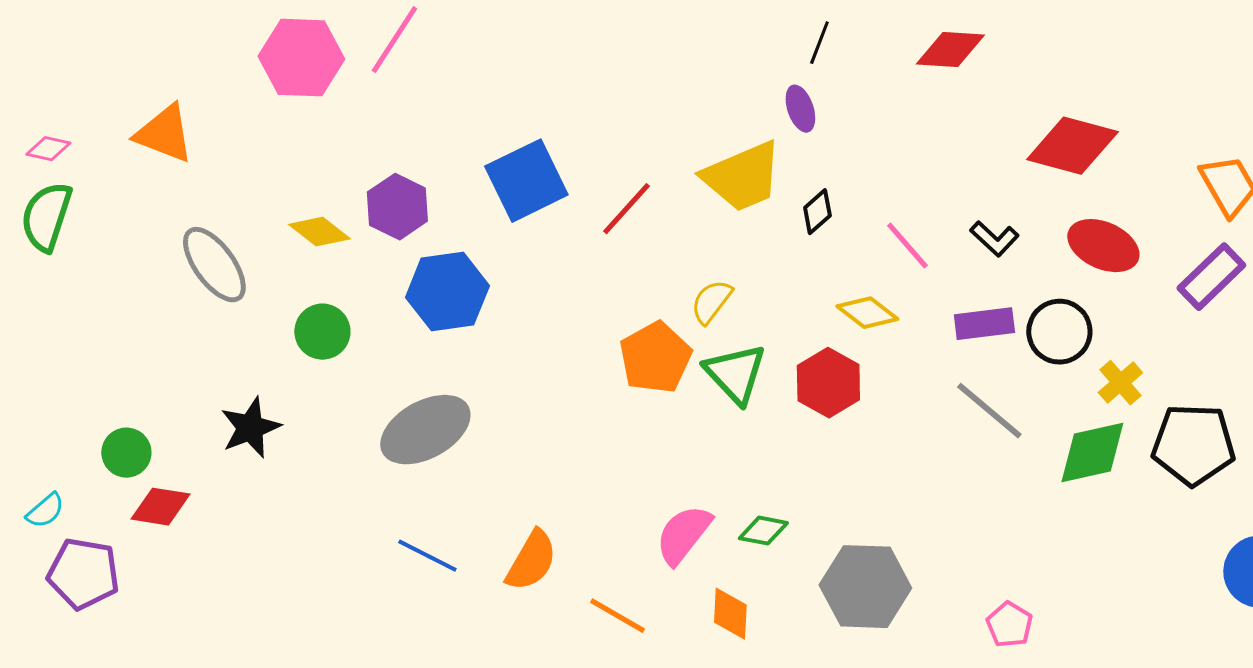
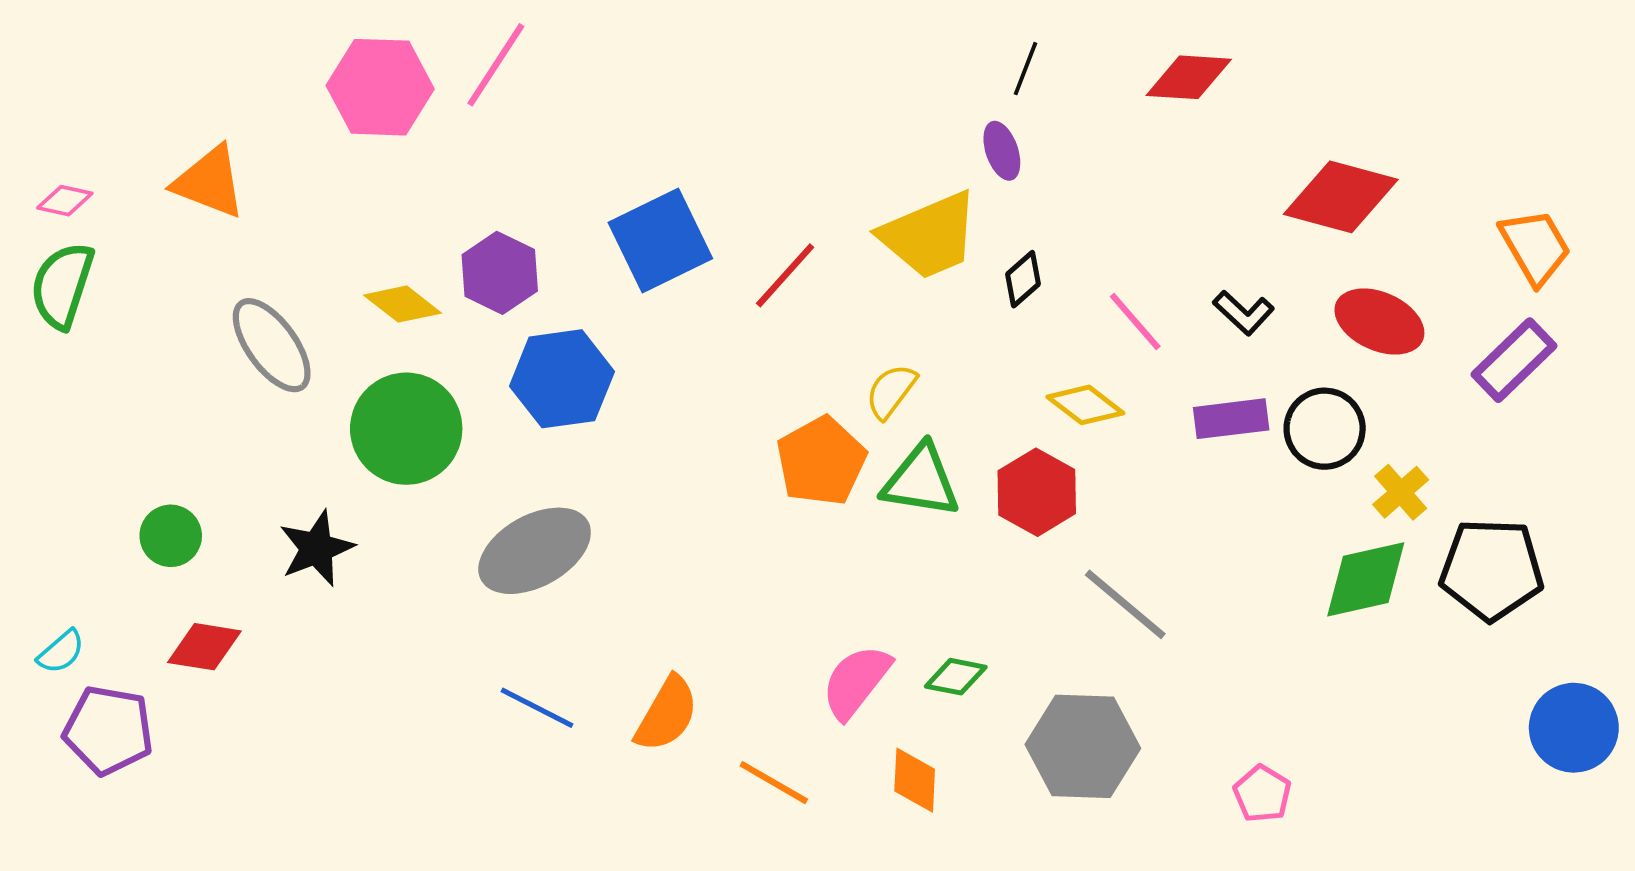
green circle: (322, 332) -> (406, 429), size x1.6
green triangle: (735, 374) -> (921, 481), turned -38
gray line: (989, 411) -> (1125, 604), moved
green circle: (126, 453) -> (171, 536), moved

